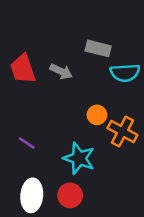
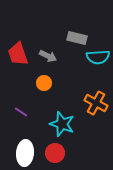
orange circle: (97, 115) -> (44, 83), moved

